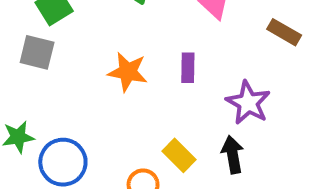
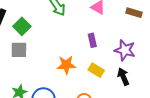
orange star: (128, 72) -> (66, 65), moved
yellow rectangle: (179, 155) -> (96, 70), moved

